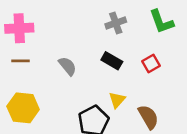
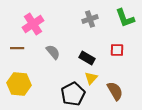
pink cross: (19, 28) -> (33, 24), moved, turned -30
black rectangle: (112, 61) -> (87, 58), moved
red square: (151, 63) -> (117, 50), turned 32

